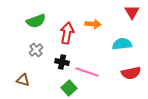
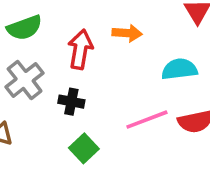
gray cross: (36, 50) -> (25, 80), size x1.5
pink line: (87, 72) -> (147, 120), moved, turned -40

